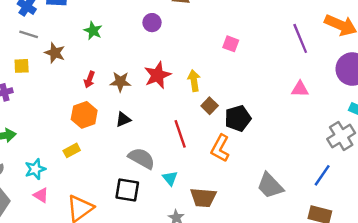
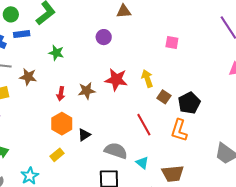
red star: (157, 75) -> (116, 80), turned -30
black triangle: (123, 119) -> (84, 135), moved

